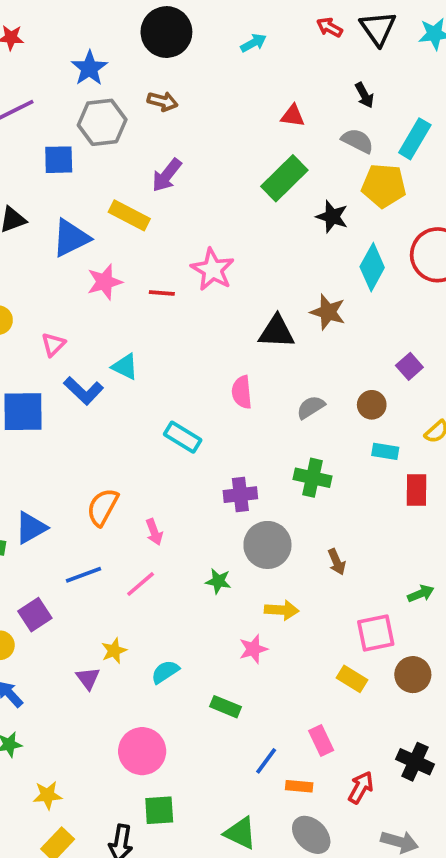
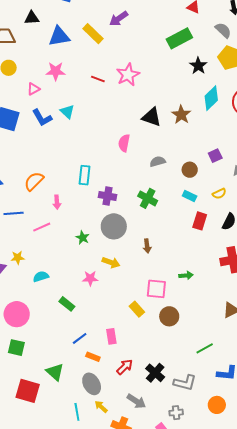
pink star: (105, 282) -> (56, 71), moved
cyan rectangle: (183, 437) -> (84, 175), moved, turned 48
black cross: (415, 762) -> (155, 373), moved

